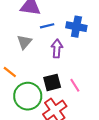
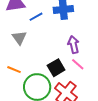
purple arrow: (57, 49) -> (73, 45), moved

